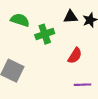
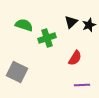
black triangle: (71, 17) -> (71, 22), turned -40

